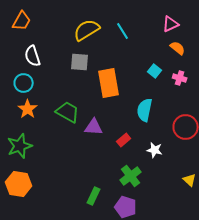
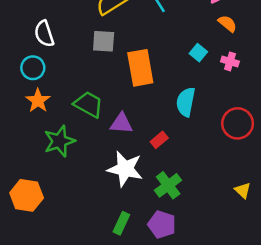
green star: (20, 146) -> (59, 141), moved
white star: (155, 150) -> (125, 169), moved, size x1.8
green rectangle: (94, 196) -> (121, 223), moved

